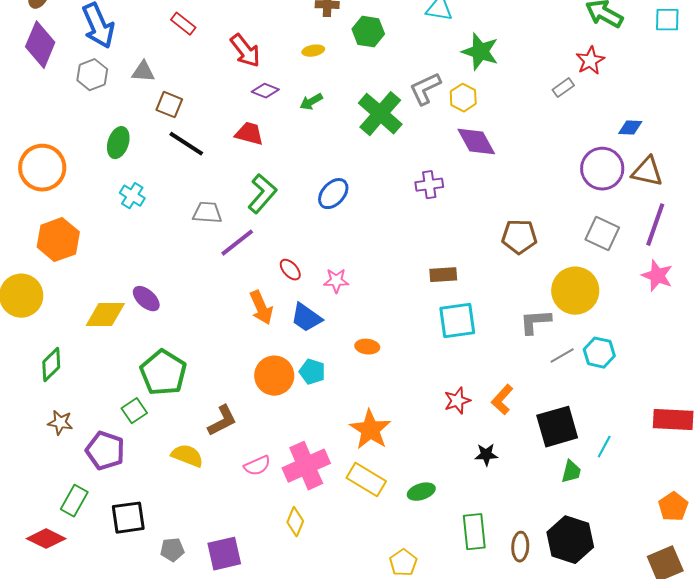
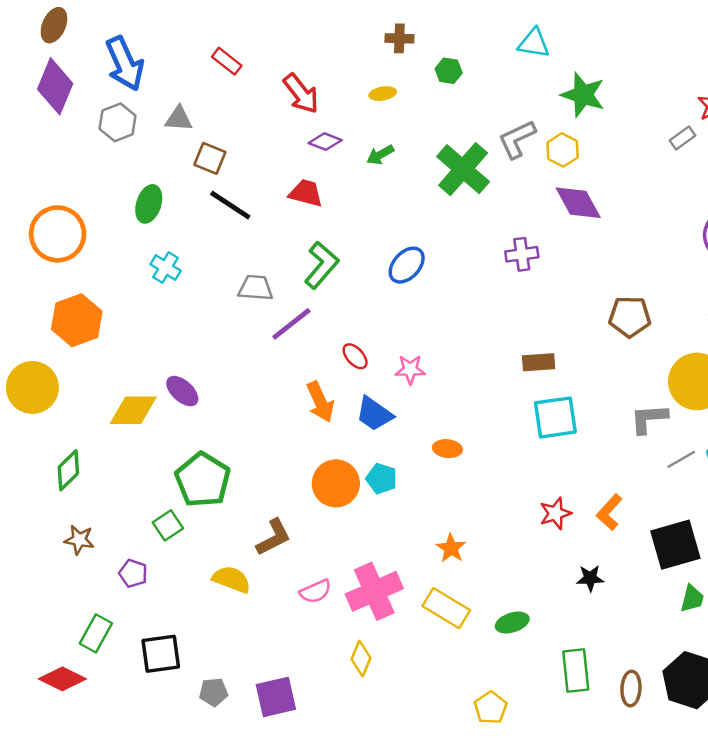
green hexagon: (368, 32) -> (449, 71), size x0.7
orange star: (370, 430) -> (451, 548), size x0.6
purple pentagon: (105, 451) -> (133, 573), size x0.6

